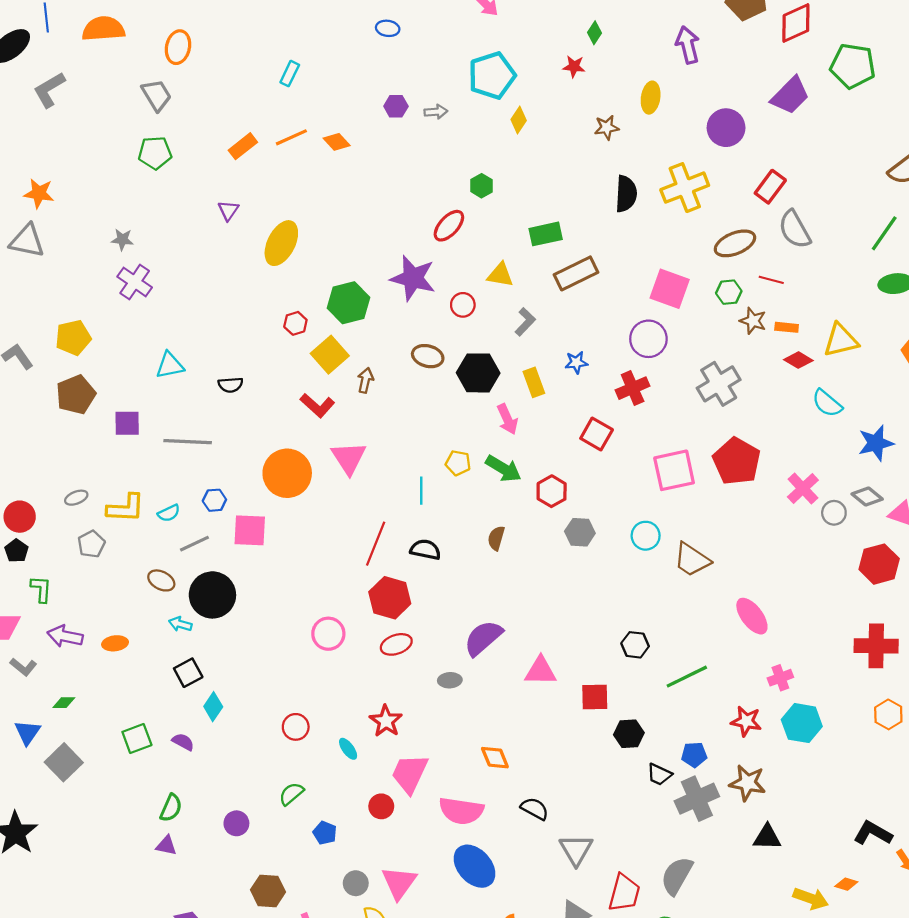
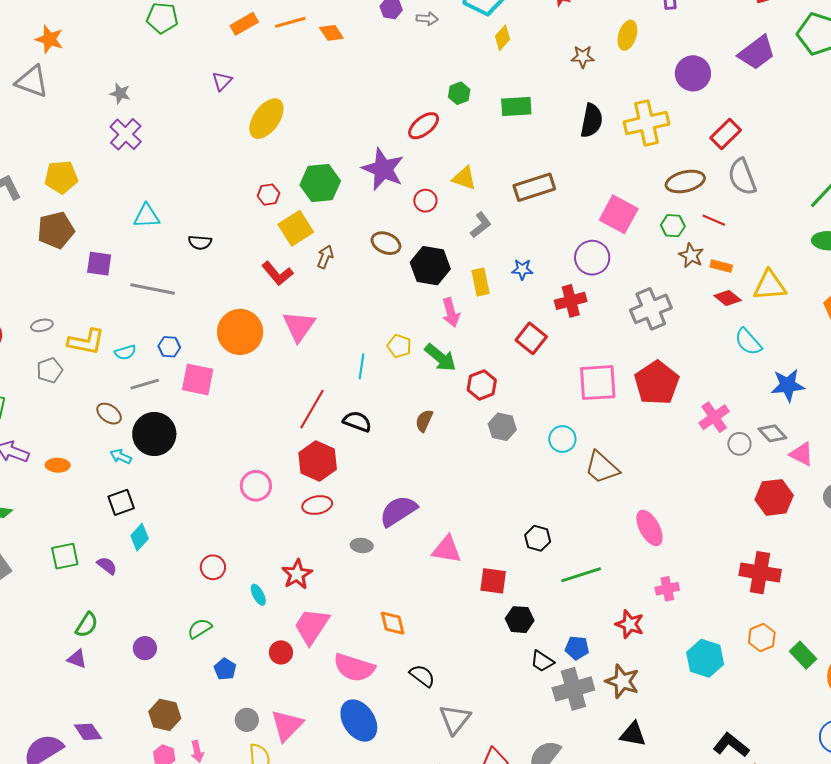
green rectangle: (546, 234) -> (516, 107), moved
cyan hexagon: (802, 723) -> (705, 658), moved

